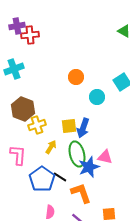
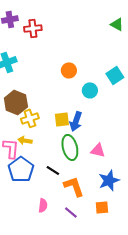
red cross: (30, 35) -> (33, 28), moved
yellow arrow: (51, 147) -> (25, 140), moved, turned -112
blue star: (89, 167) -> (109, 180), moved
blue pentagon: (42, 179) -> (21, 169), moved

